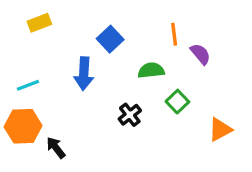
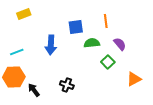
blue square: (110, 39) -> (76, 27), moved, turned 35
purple semicircle: (200, 54) -> (120, 44), moved
black cross: (130, 115) -> (67, 85), moved, turned -32

